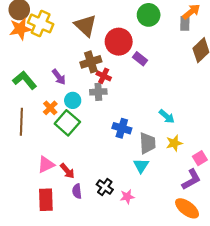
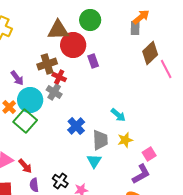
green circle: (149, 15) -> (90, 20), moved
brown triangle: (86, 26) -> (58, 30), moved, turned -45
purple rectangle: (140, 59) -> (93, 61), turned 32
gray cross: (98, 92) -> (54, 92), turned 35
cyan circle: (73, 100) -> (30, 100), size x1.6
blue cross: (122, 128) -> (76, 126), turned 30

